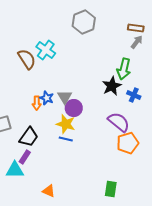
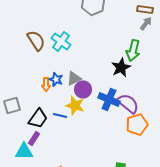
cyan cross: (46, 50) -> (61, 41), moved
blue cross: (134, 95) -> (109, 99), moved, size x1.5
gray triangle: (65, 97) -> (74, 78), turned 35
blue line: (66, 139) -> (60, 115), moved

